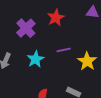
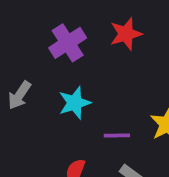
purple line: (64, 50) -> (117, 136), moved

